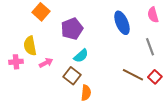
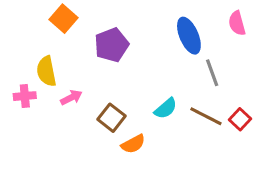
gray line: (150, 47) -> (212, 73), moved
cyan semicircle: (81, 56) -> (166, 108), moved
orange semicircle: (86, 93) -> (133, 144), turned 56

